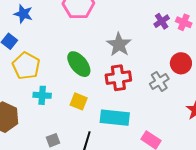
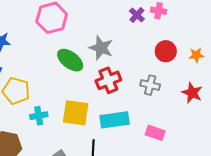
green ellipse: (79, 64) -> (70, 60), moved
gray cross: (159, 81) -> (150, 85), moved, turned -30
yellow square: (79, 101) -> (76, 113), size x1.6

